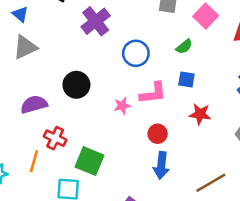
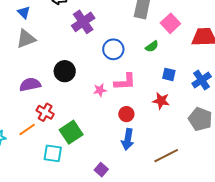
blue square: (186, 79) -> (169, 74), moved
orange line: (34, 161) -> (27, 129), turned 36
green square: (90, 161) -> (71, 132), turned 30

